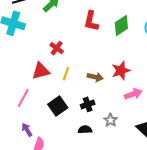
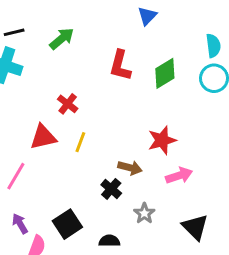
brown arrow: (95, 77) -> (130, 168), moved
black cross: (88, 104) -> (111, 189), turned -32
black square: (58, 106) -> (67, 224), moved
black semicircle: (85, 130) -> (109, 241), moved

